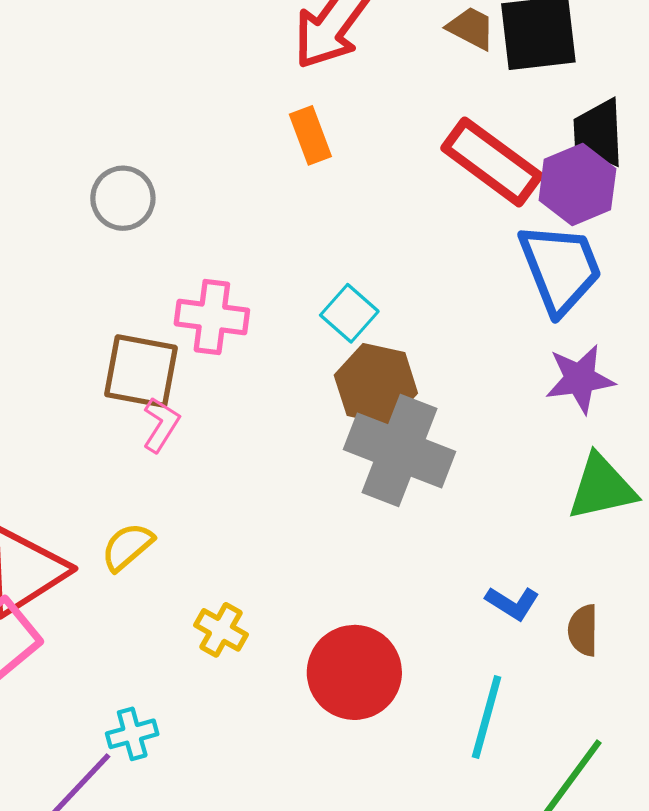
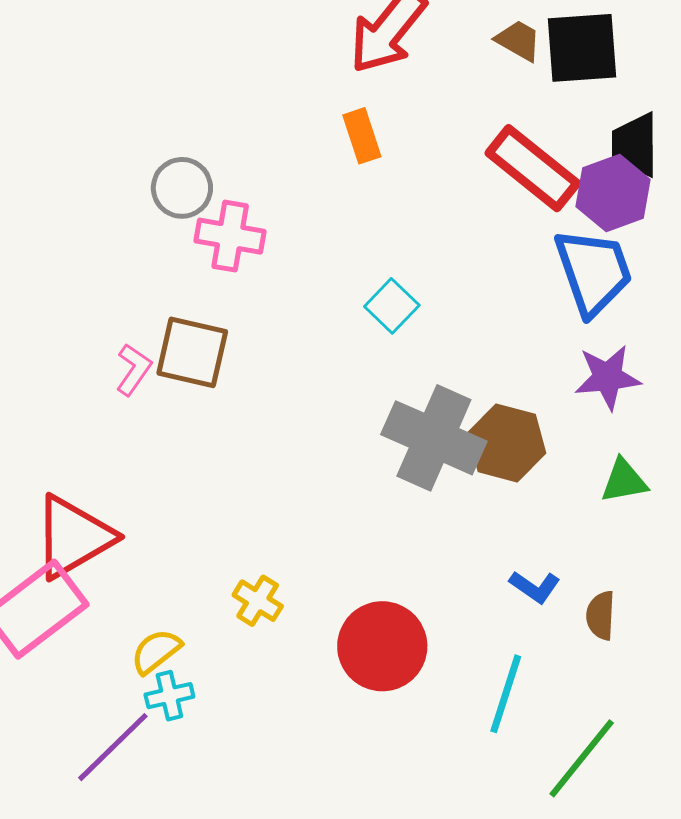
pink cross: (212, 317) -> (230, 236), moved
brown hexagon: (376, 384) -> (507, 443), moved
pink L-shape: (161, 425) -> (134, 369), moved
green triangle: (602, 487) -> (624, 481), size x0.7
yellow semicircle: (127, 547) -> (156, 651), moved

